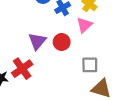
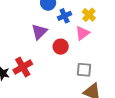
purple triangle: (37, 41) -> (39, 32), moved

